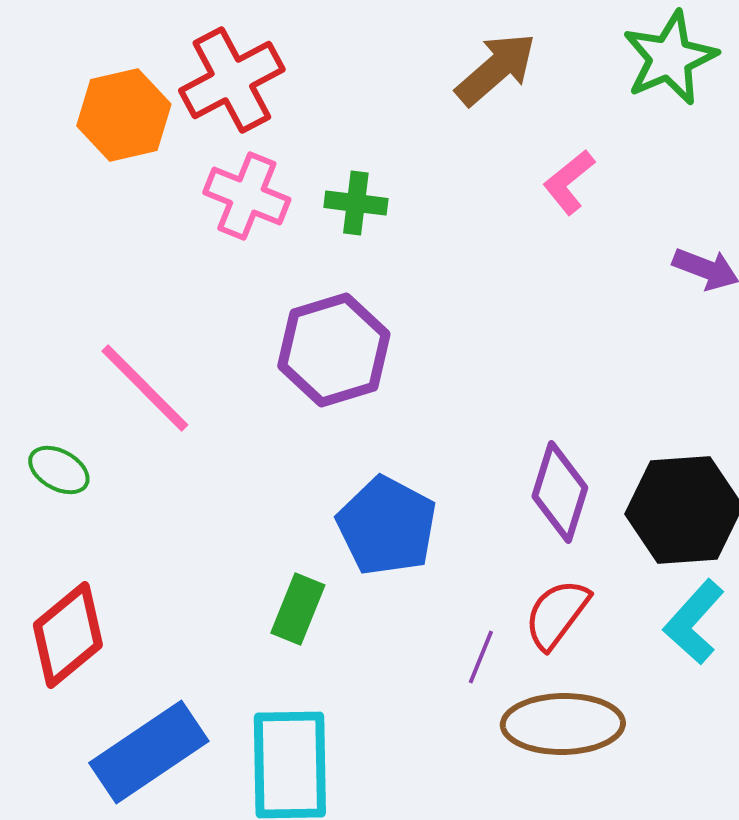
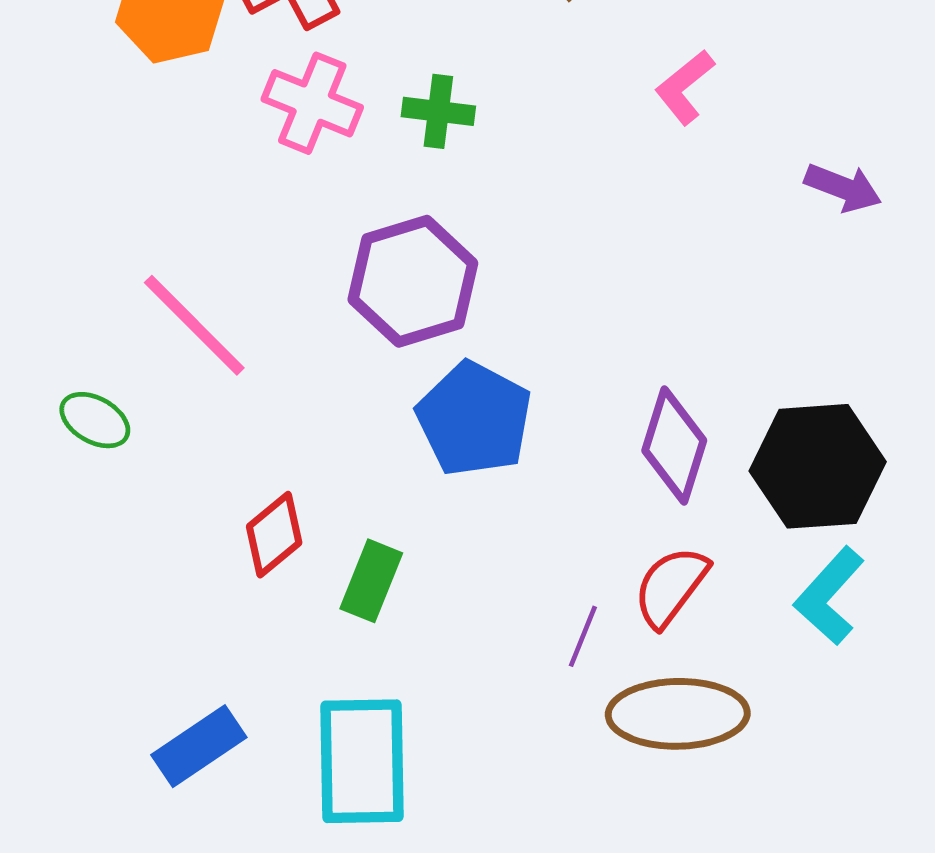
blue pentagon: (387, 526) -> (474, 419), moved
red diamond: (68, 635) -> (274, 535), moved, size x0.7
blue rectangle: (149, 752) -> (199, 746), size x0.7

